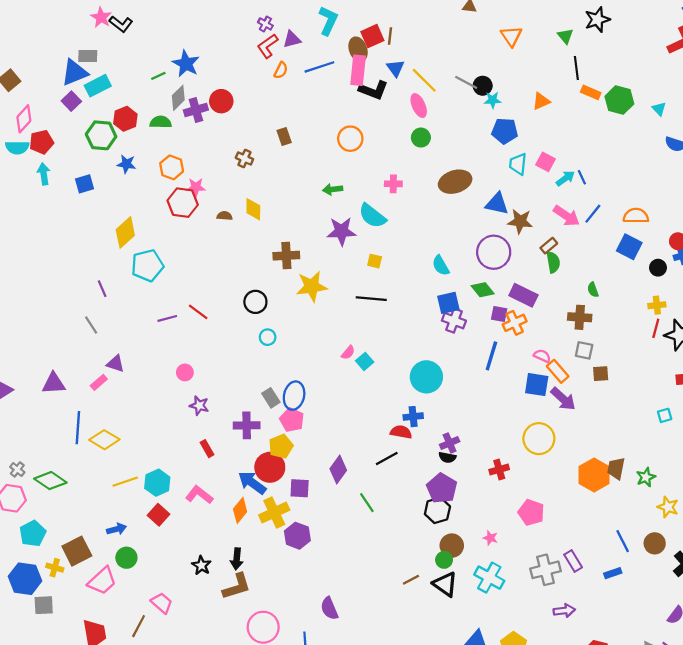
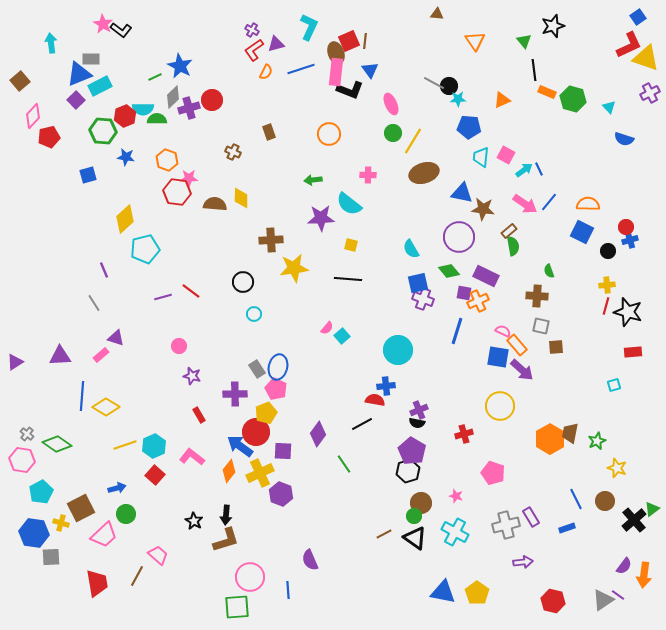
yellow line: (424, 80) -> (413, 141), moved, turned 76
cyan semicircle: (17, 147) -> (143, 109), moved
cyan arrow: (44, 174) -> (51, 43), moved
brown semicircle: (225, 216) -> (215, 204), size x1.6

